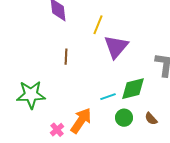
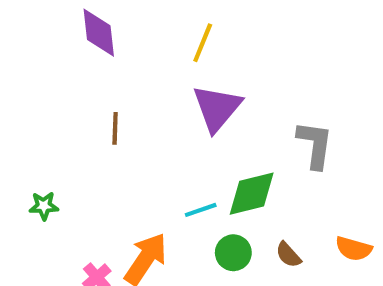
yellow line: (98, 25) -> (203, 43), moved
green star: (31, 95) -> (44, 206), size x0.5

